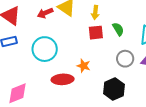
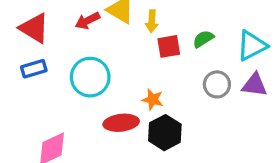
yellow arrow: (95, 12) -> (152, 21), moved
green semicircle: (118, 29) -> (203, 39), turned -88
black hexagon: (114, 89) -> (165, 133), moved

